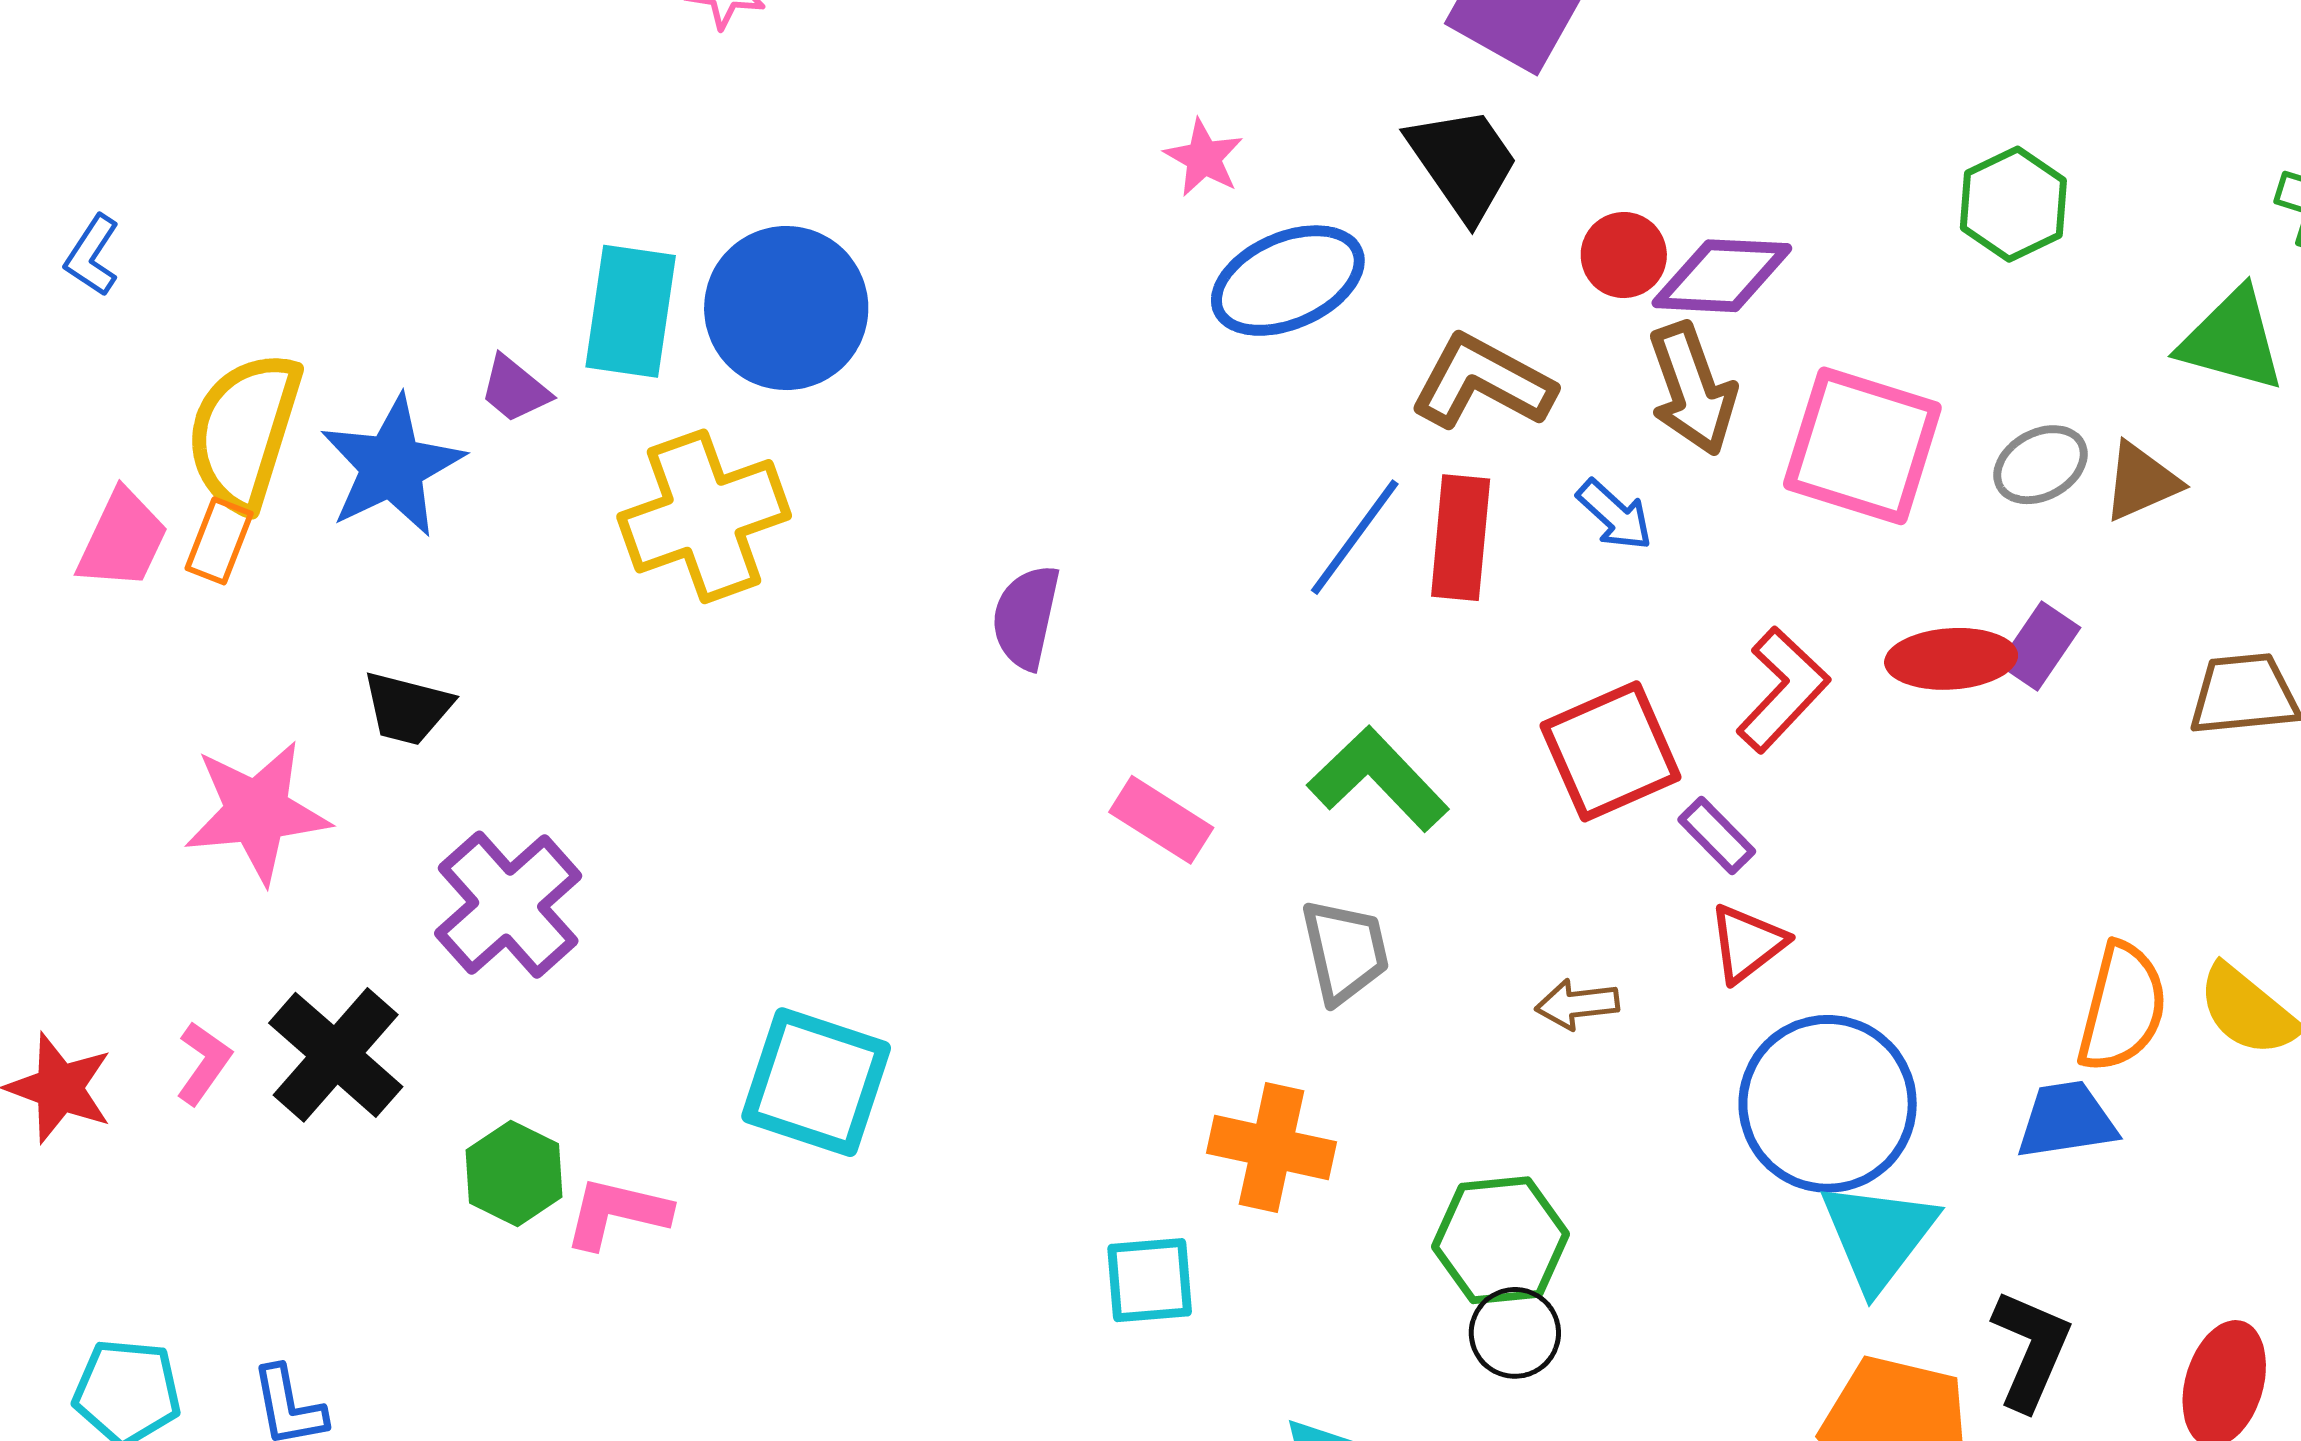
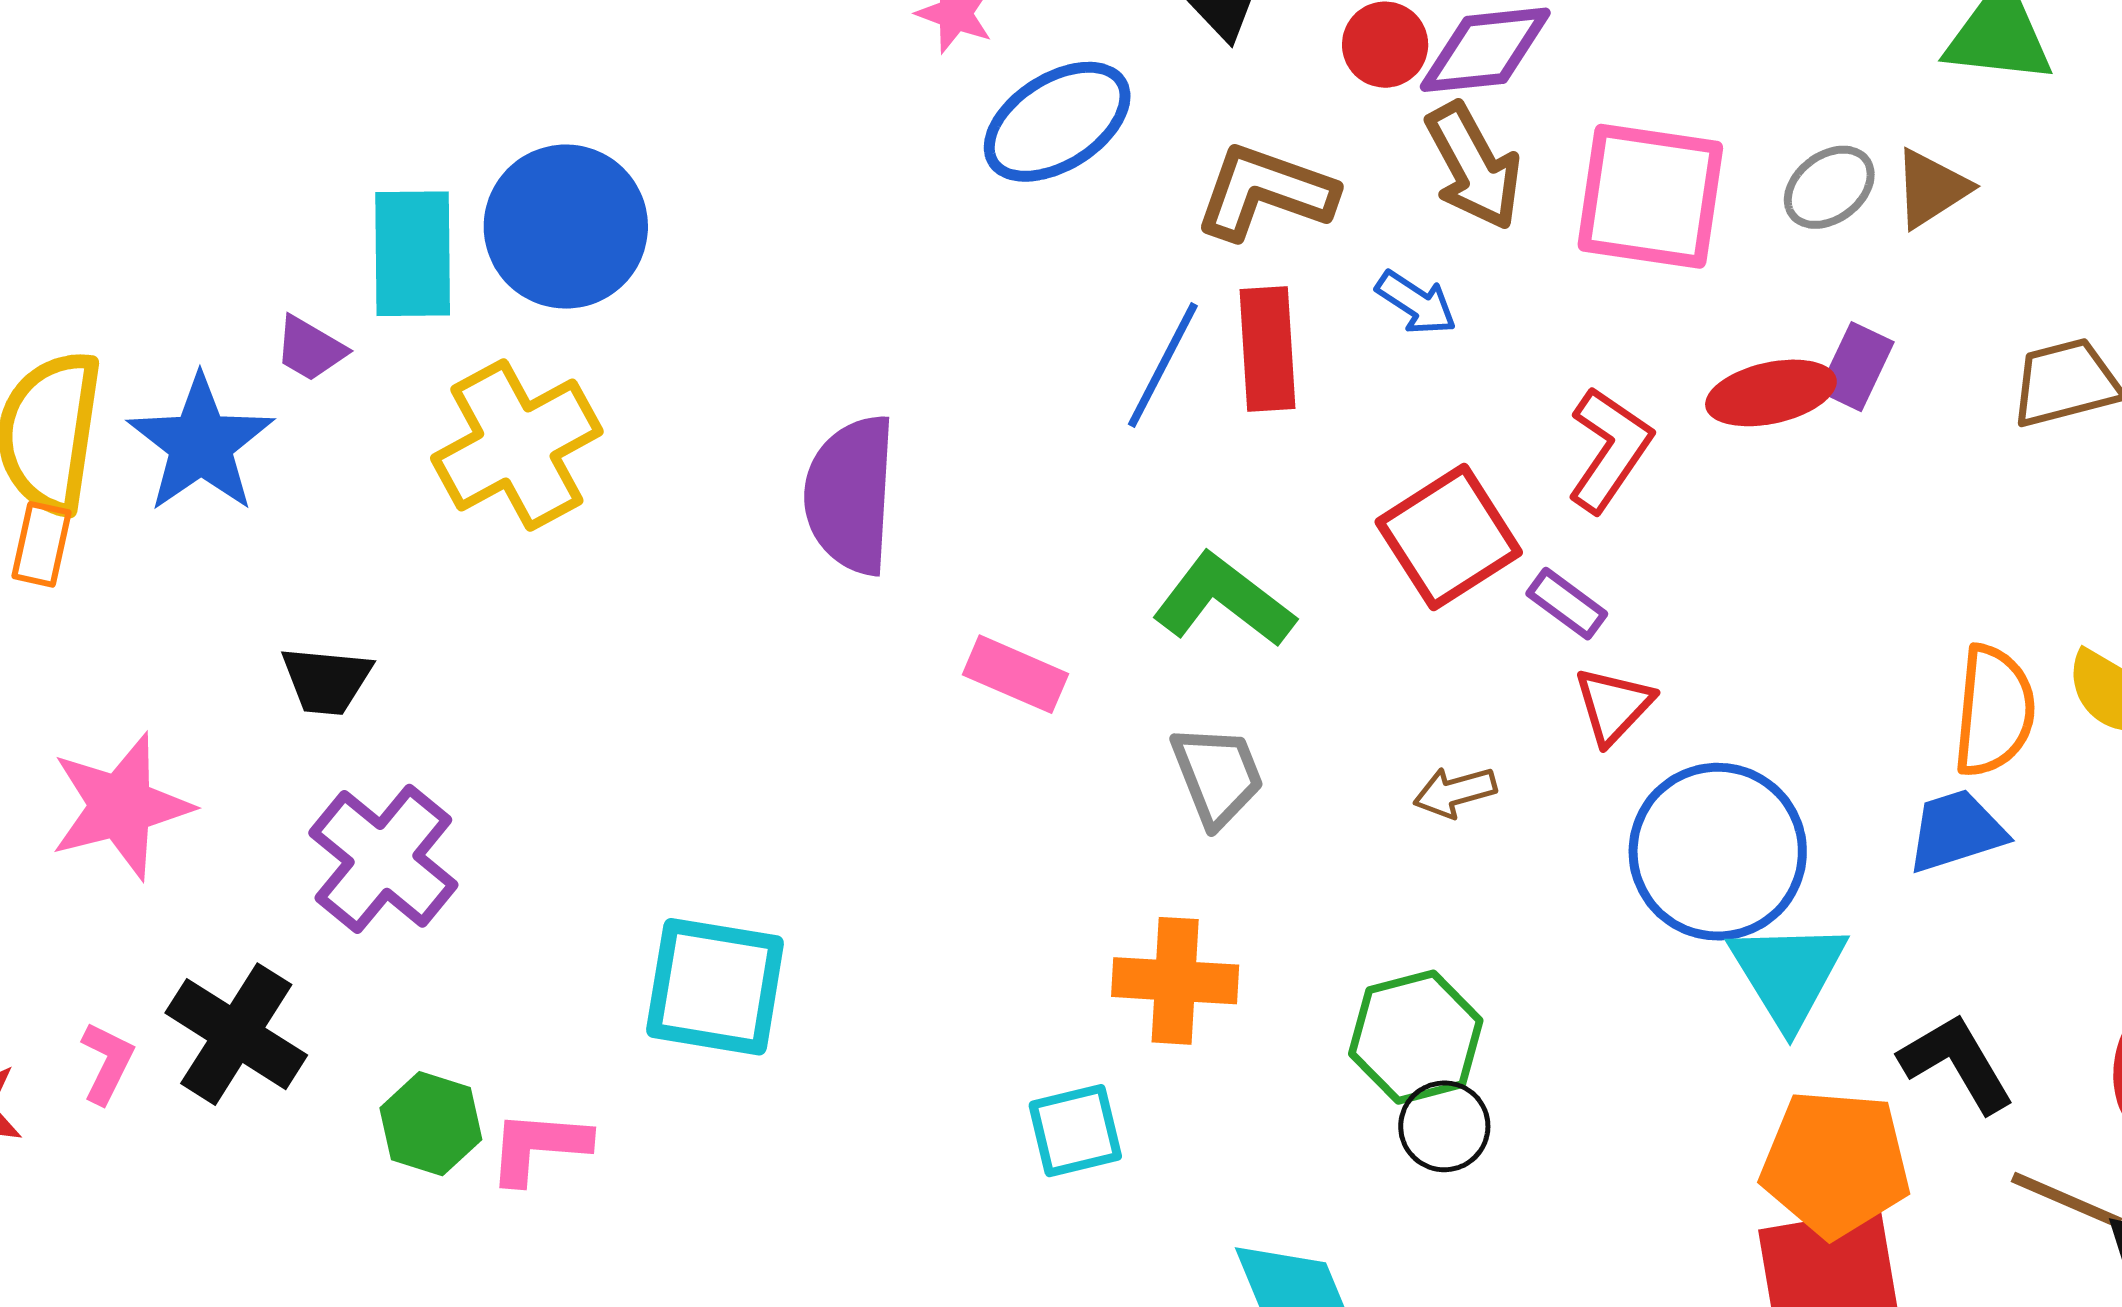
purple semicircle: (1026, 617) -> (850, 495), size x1.5
black trapezoid: (407, 708) -> (326, 680), moved
black L-shape: (2031, 1350) -> (1957, 1063), turned -45

